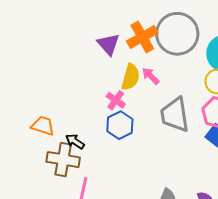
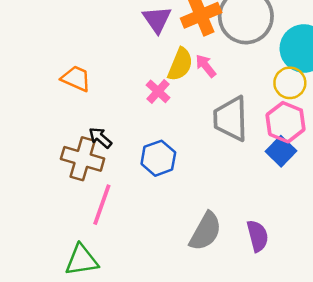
blue hexagon: (120, 125) -> (158, 158), moved
orange trapezoid: (43, 126) -> (76, 79), moved

